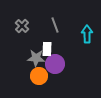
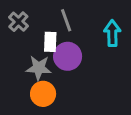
white rectangle: (47, 49) -> (50, 42), moved
purple circle: (55, 64) -> (68, 56), moved

